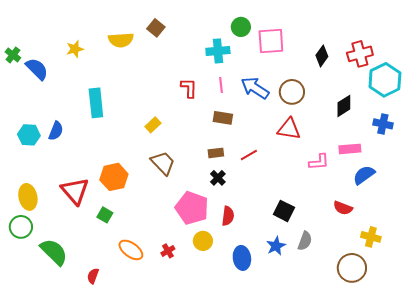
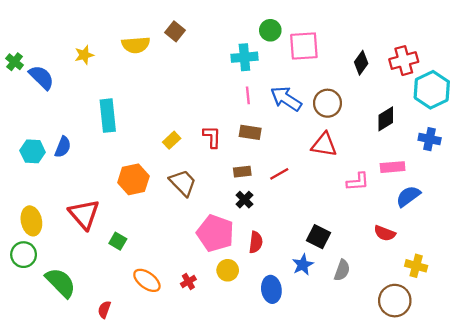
red L-shape: (189, 88) -> (212, 137), moved
orange hexagon: (114, 177) -> (133, 179), moved
blue star: (276, 246) -> (303, 265), moved

